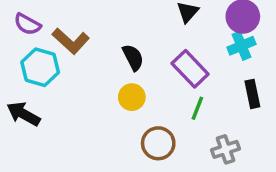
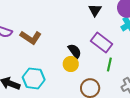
black semicircle: (133, 57) -> (75, 51), moved
cyan hexagon: (40, 67) -> (34, 78), moved

